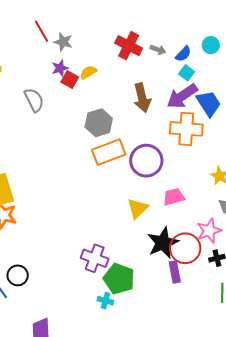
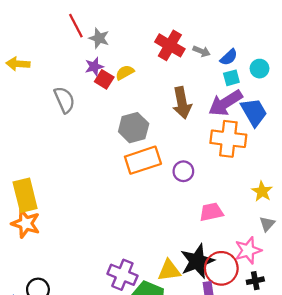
cyan circle: (211, 45) -> (260, 69), moved
cyan square: (187, 73) -> (231, 78), turned 35
purple circle: (146, 161) -> (183, 171), size x0.6
yellow triangle: (137, 208) -> (169, 271), moved, turned 35

